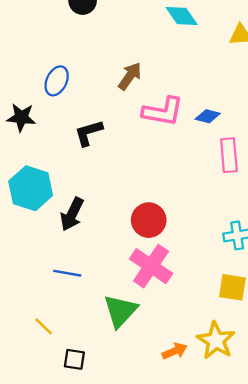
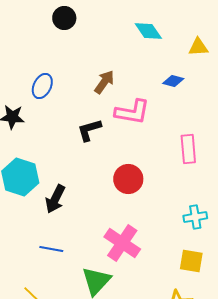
blue diamond: (208, 116) -> (173, 81), moved
black L-shape: (88, 133) -> (89, 130), moved
red circle: (149, 220) -> (128, 179), moved

